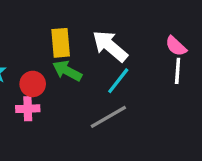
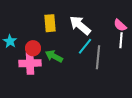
green arrow: (67, 71) -> (54, 56), moved
pink cross: (28, 109) -> (30, 63), size x1.5
gray line: (108, 117) -> (98, 57), moved, turned -55

